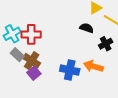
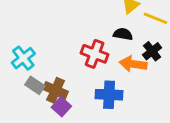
red cross: (31, 34) -> (95, 54), moved, turned 30
orange arrow: (93, 66) -> (133, 64), moved

